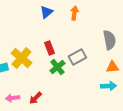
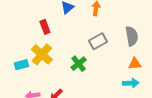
red rectangle: (49, 48) -> (45, 27), moved
gray rectangle: (77, 57) -> (98, 41), moved

